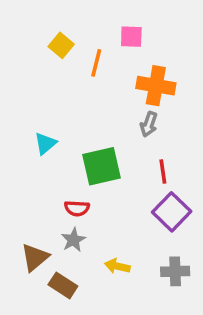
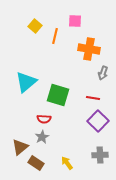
gray arrow: (149, 124) -> (103, 73), moved
cyan triangle: (45, 143) -> (26, 82), size x1.6
green square: (102, 166) -> (58, 95), turned 30
red line: (163, 172) -> (93, 98), turned -72
yellow arrow: (117, 266) -> (67, 163), moved, turned 40

